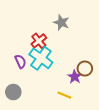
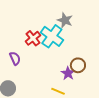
gray star: (61, 23) -> (65, 20), moved
cyan cross: (41, 58) -> (52, 36), moved

